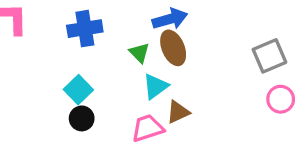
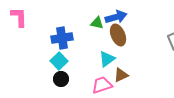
blue cross: (85, 29) -> (62, 38), moved
green triangle: (139, 53) -> (97, 23), moved, turned -32

